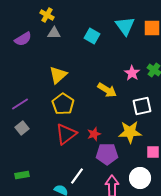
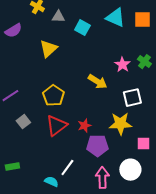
cyan triangle: (125, 26) -> (115, 18), turned -30
gray triangle: (54, 33) -> (58, 17), moved
yellow triangle: (58, 75) -> (48, 49), moved
gray square: (22, 128) -> (23, 122), moved

